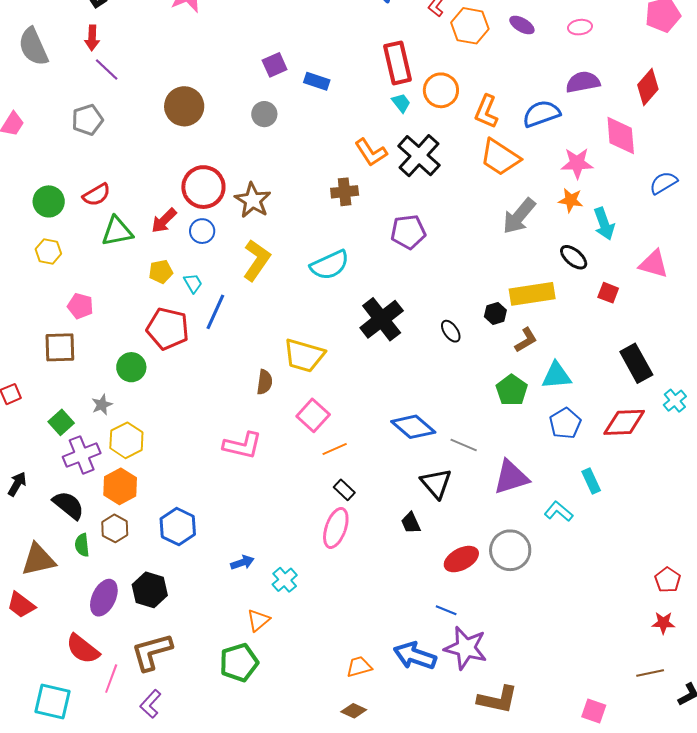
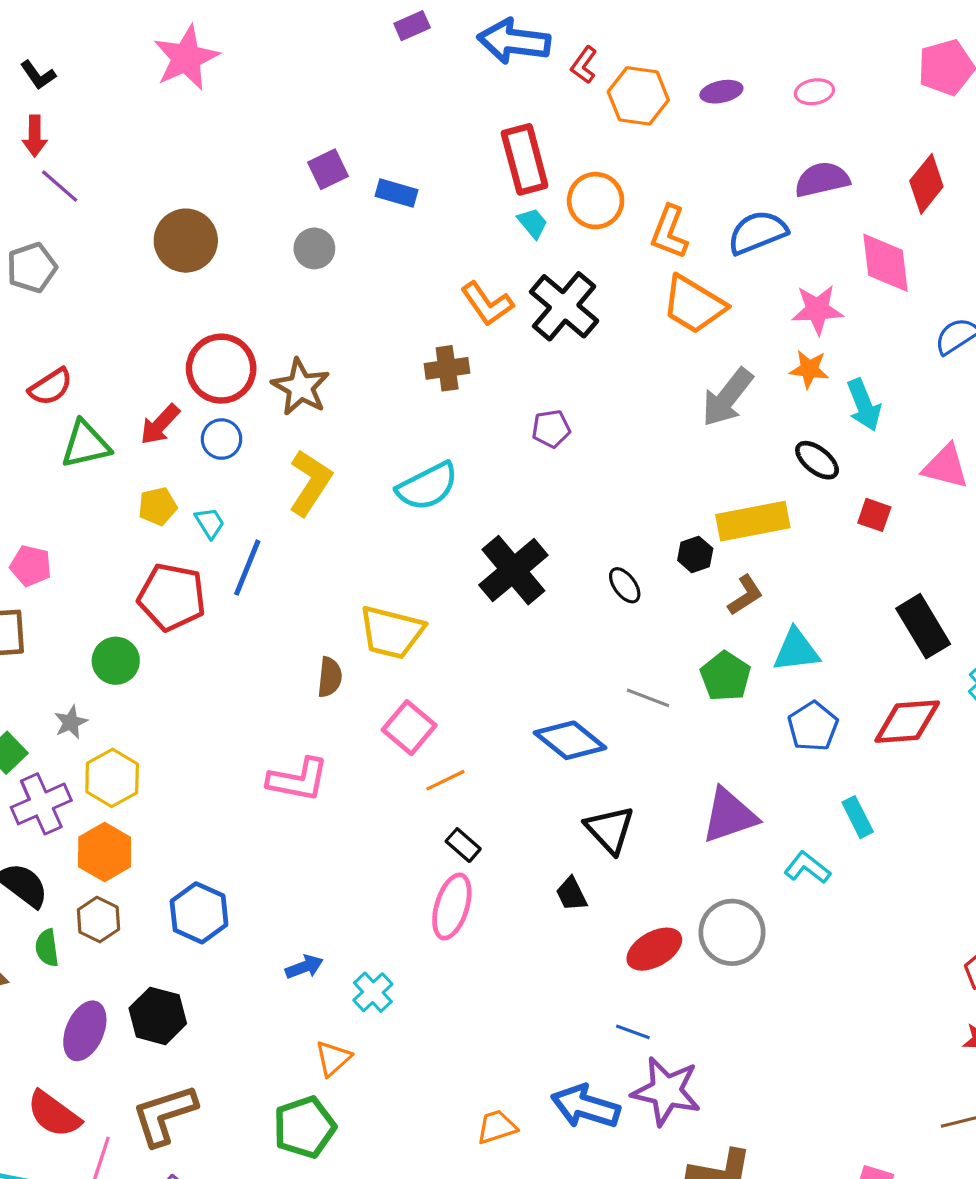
purple ellipse: (522, 25) -> (721, 92), turned -40
purple pentagon: (408, 232) -> (551, 429), size x0.7
gray line: (464, 445) -> (648, 698), moved

